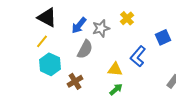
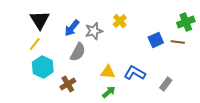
black triangle: (47, 17) -> (40, 20), turned 30
blue L-shape: (138, 56) -> (135, 73), moved, turned 80

